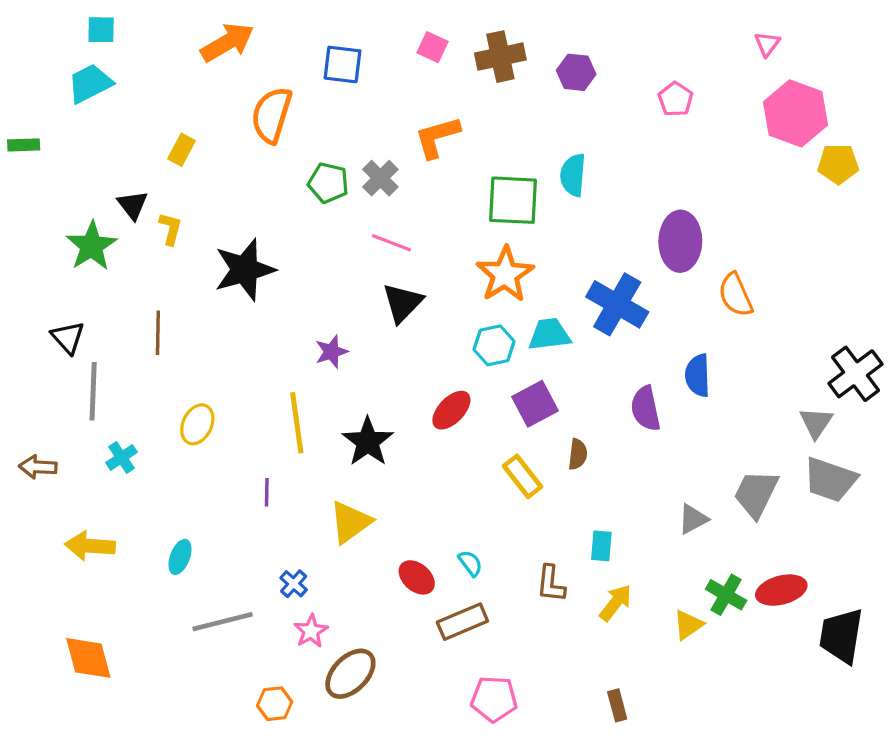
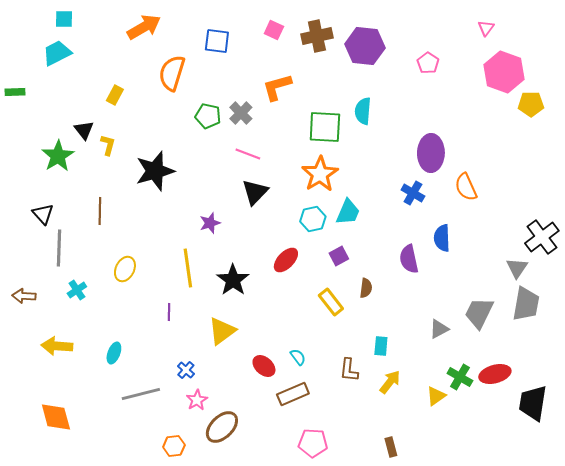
purple hexagon: (576, 72) -> (365, 46), size x1.6
blue cross: (617, 304) -> (413, 193), moved, size x0.6
cyan trapezoid: (549, 334) -> (348, 212), turned 120
purple square: (535, 404) -> (339, 256), size x0.7
gray trapezoid: (830, 480) -> (526, 304), turned -99

